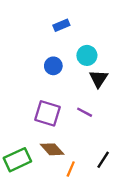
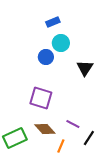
cyan circle: (87, 55) -> (61, 43), moved
purple line: (85, 112) -> (73, 124), moved

